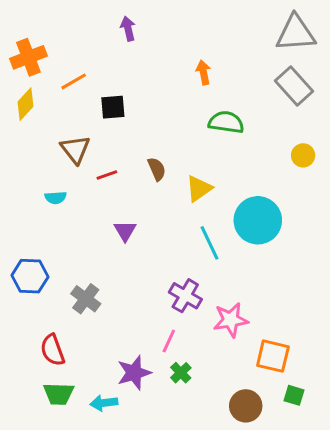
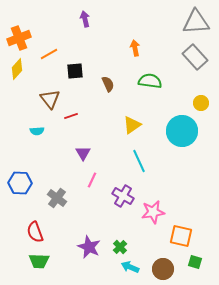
brown semicircle: (157, 169) -> (108, 84), moved
cyan circle: (258, 220) -> (182, 131), moved
pink line: (169, 341) -> (92, 180), moved
purple star: (134, 373) -> (89, 247), turned -30
cyan arrow: (104, 403) -> (130, 267), moved, turned 30

